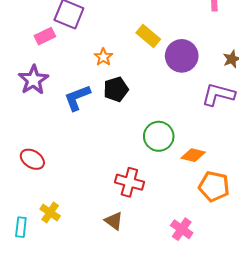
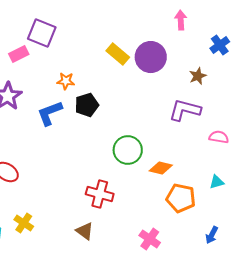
purple circle: (182, 56) -> (151, 57), moved
orange star: (103, 57) -> (66, 81), moved, turned -30

